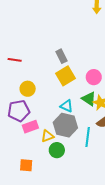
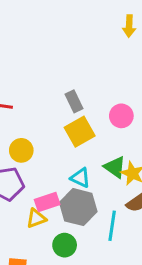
pink circle: (94, 77) -> (121, 116), moved
pink rectangle: (30, 127) -> (47, 202), moved
yellow triangle: (47, 136) -> (36, 218), moved

